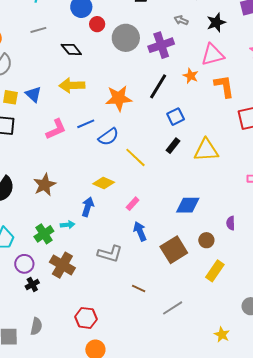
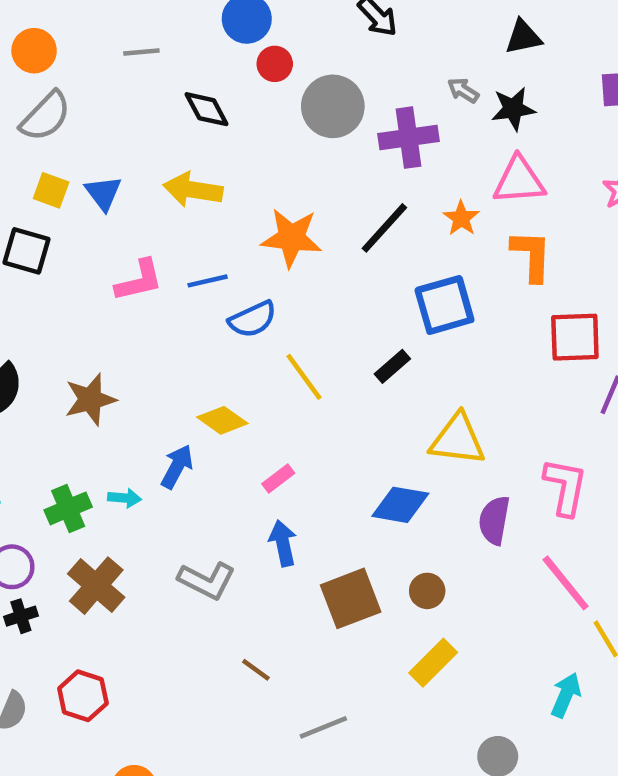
black star: (216, 23) -> (513, 109), moved
blue square: (176, 117) -> (444, 305), moved, size x1.5
yellow triangle: (206, 150) -> (458, 440), moved
purple semicircle: (231, 223) -> (494, 520), moved, size x1.5
red hexagon: (86, 318) -> (83, 696), moved

